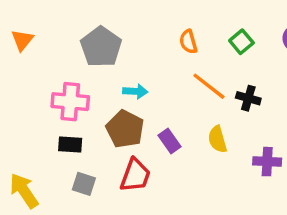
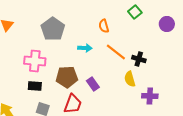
green square: (241, 42) -> (135, 12), moved
cyan arrow: (135, 91) -> (85, 48), moved
brown pentagon: (125, 129) -> (67, 77), turned -30
yellow semicircle: (217, 139) -> (130, 79), moved

